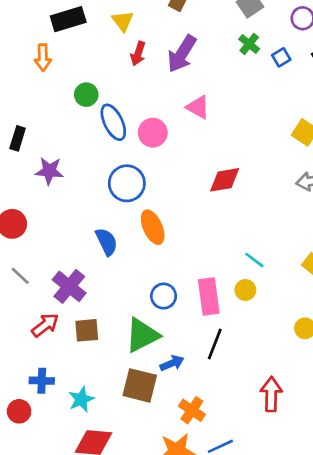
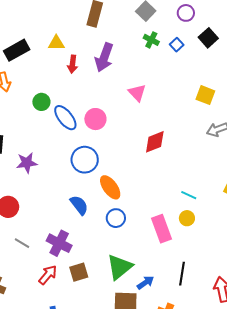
yellow triangle: (123, 21) -> (56, 43), turned -42
pink triangle: (198, 107) -> (137, 93), moved, turned 30
blue circle: (164, 296) -> (116, 218), moved
black line: (215, 344) -> (182, 274), moved

